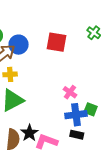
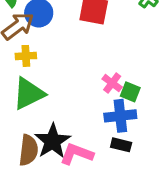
green square: (91, 109) -> (130, 92), moved
black star: (29, 133) -> (52, 141), size x1.4

